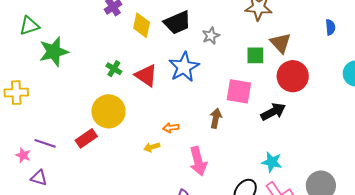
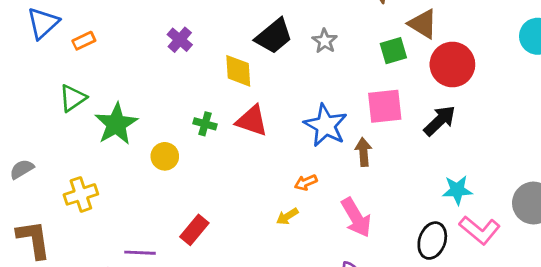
yellow diamond: (142, 25) -> (238, 71), moved
blue star: (184, 67) -> (326, 125), moved
yellow circle: (108, 111) -> (165, 156), moved, size x0.6

